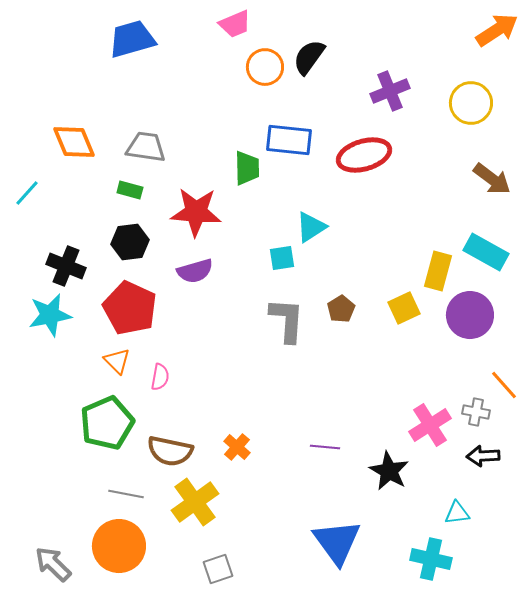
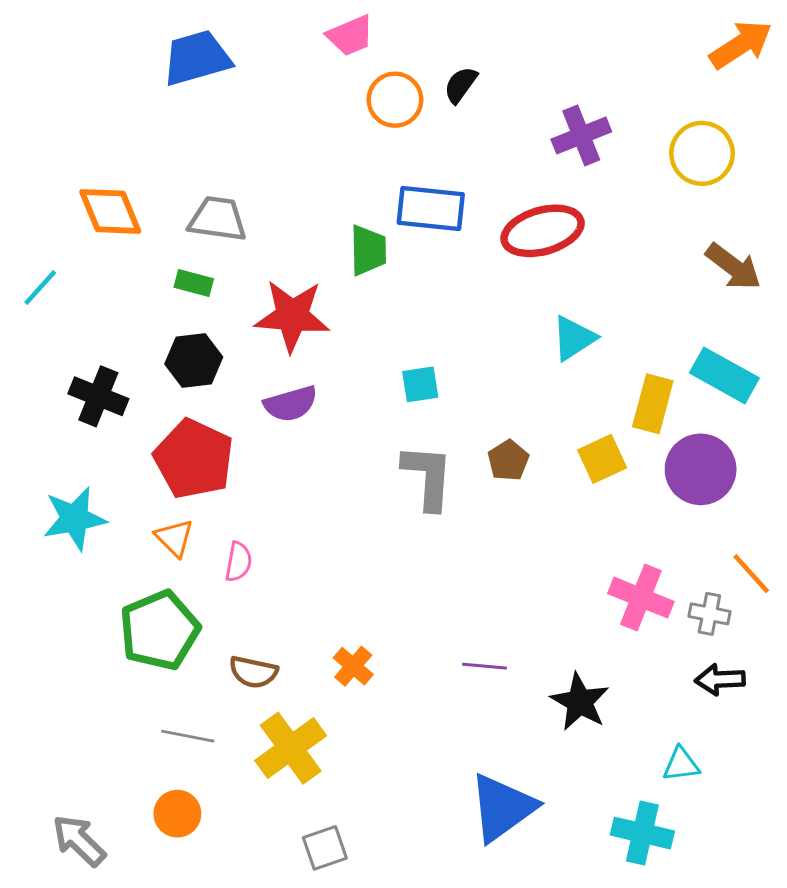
black semicircle: (309, 57) -> (461, 85), size x0.7
cyan triangle: (311, 227) -> (574, 338), moved
cyan star: (50, 315) -> (75, 519), moved
pink cross: (430, 425) -> (641, 598), moved, turned -36
brown semicircle: (170, 451) -> (253, 672), size x0.7
blue triangle: (337, 542) -> (502, 808), turned 30
orange circle: (119, 546) -> (177, 814), size x0.6

